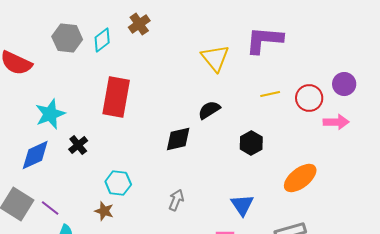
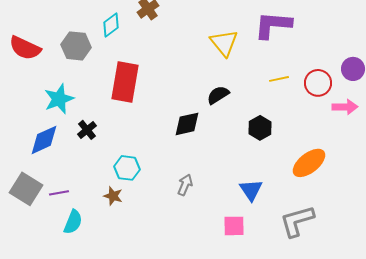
gray hexagon: (67, 38) -> (76, 46), moved
purple line: (50, 208) -> (59, 193), turned -48

